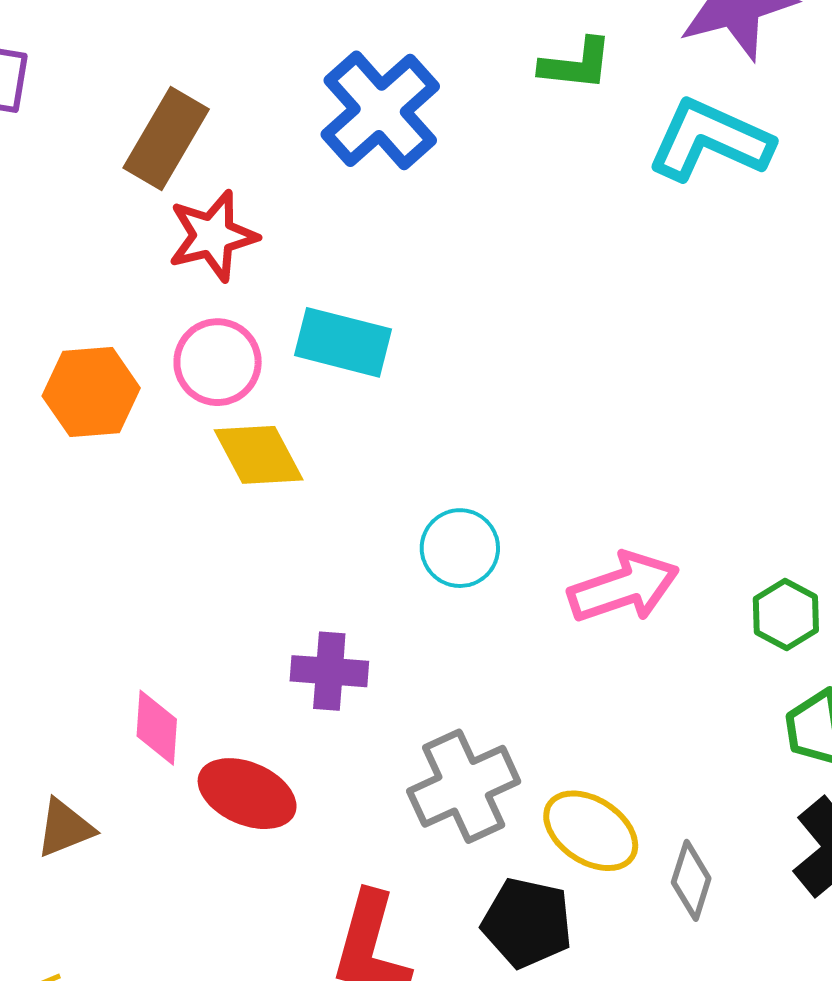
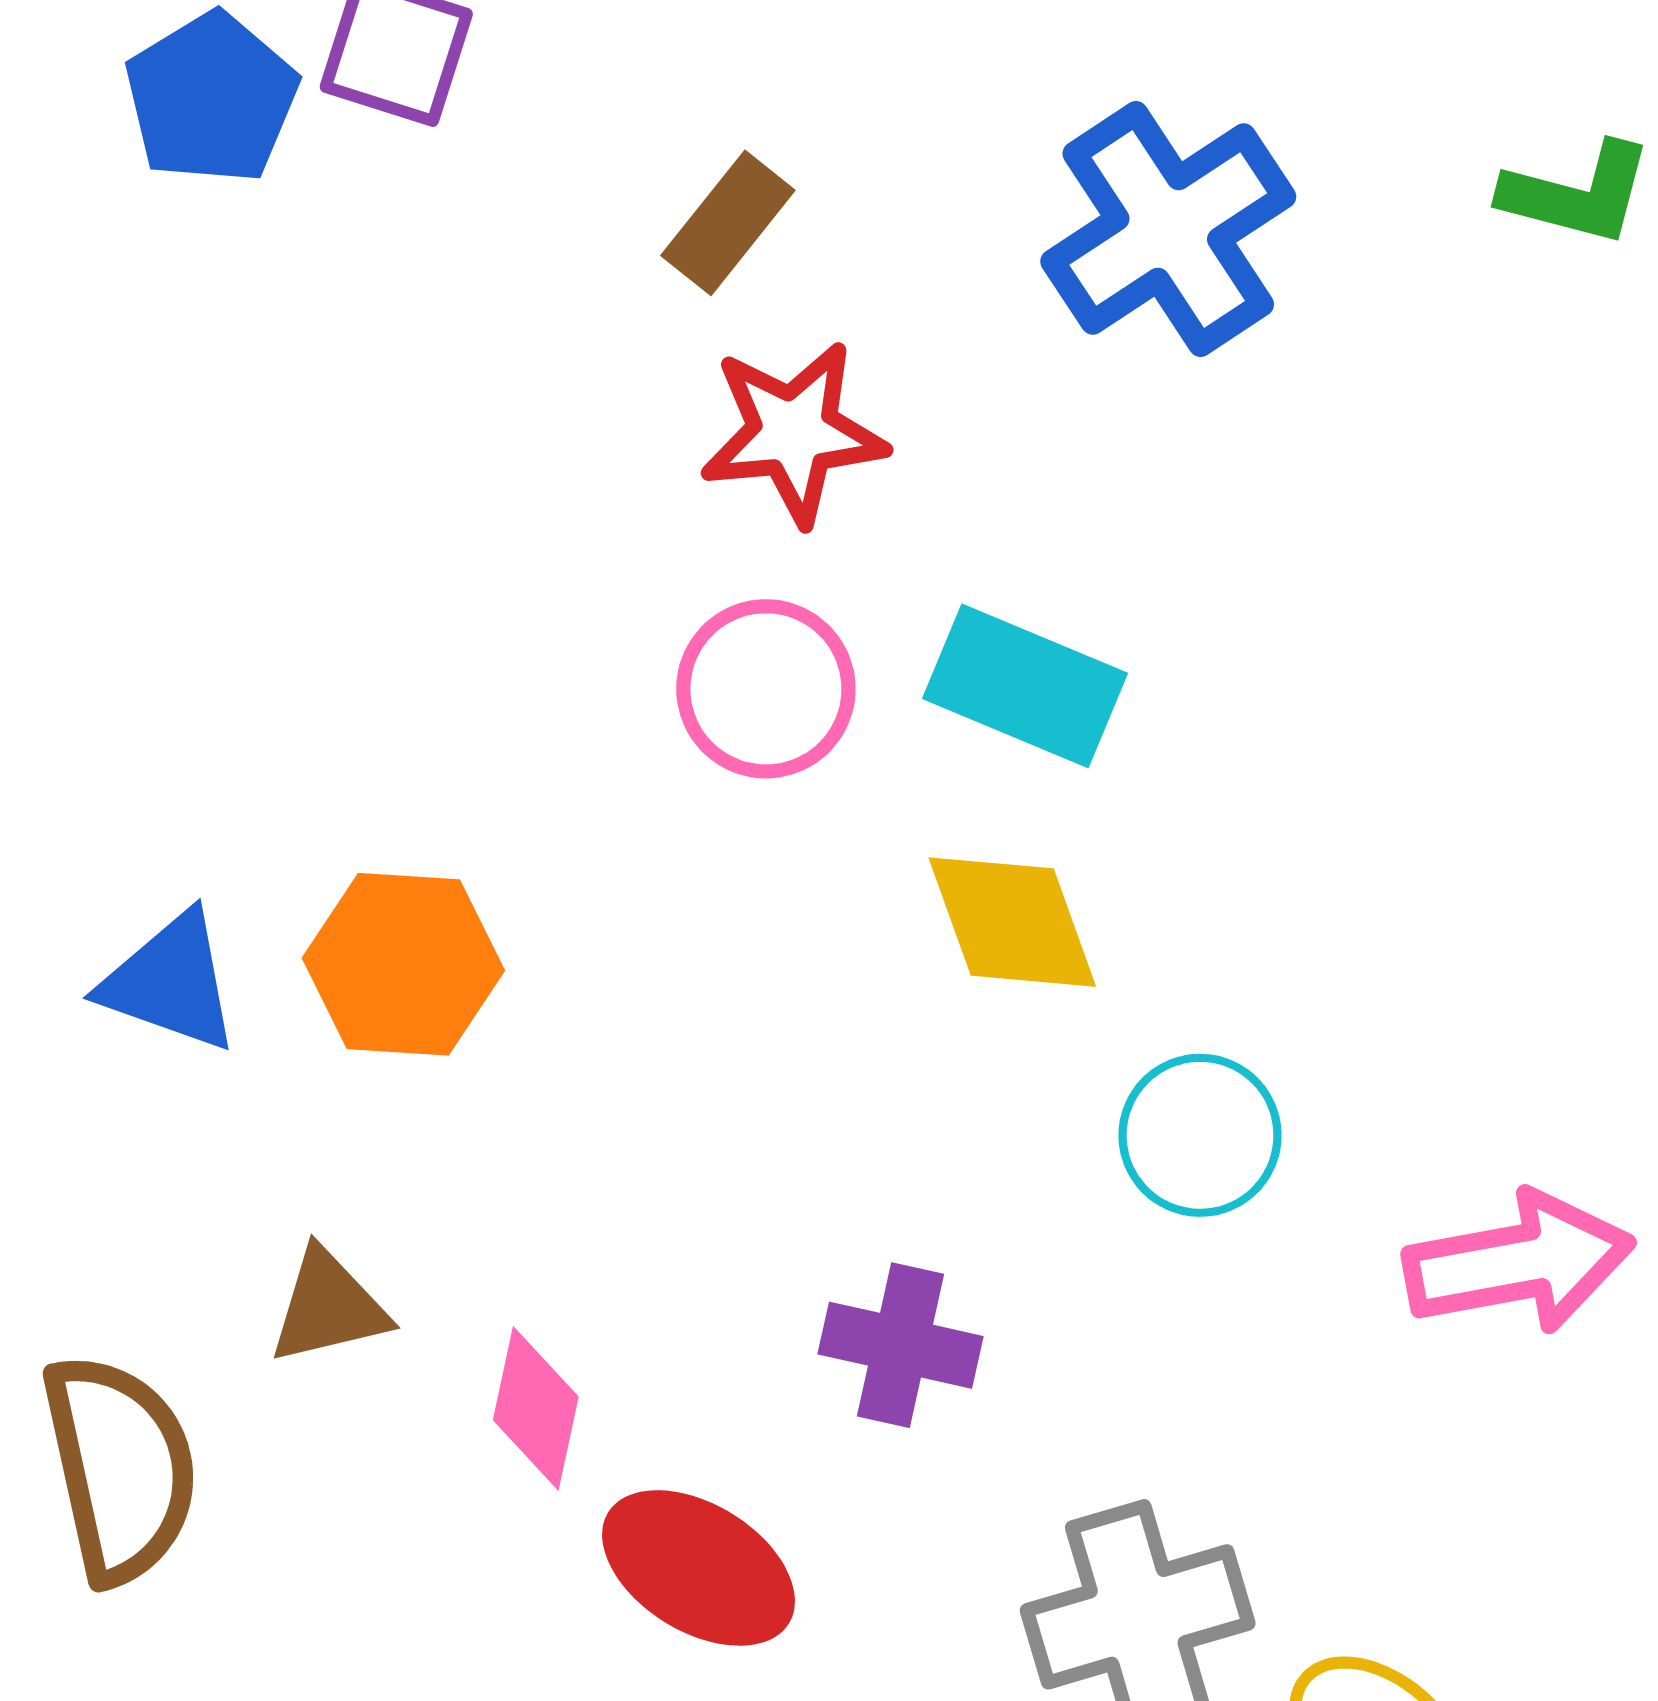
brown rectangle: (166, 139) -> (728, 223), size x0.7
orange hexagon: (91, 392) -> (403, 964), moved
yellow diamond: (259, 455) -> (1012, 922), moved
brown triangle: (65, 828) -> (329, 1307), moved

